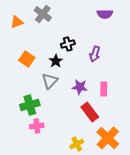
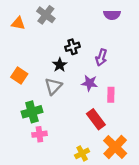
orange triangle: (17, 22) -> (18, 23), turned 32
orange square: (27, 59) -> (19, 76), moved
purple star: (80, 87) -> (90, 83), moved

